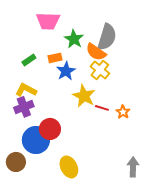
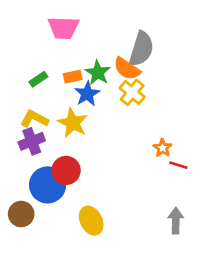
green star: (74, 39) -> (98, 73), moved
yellow star: (84, 96) -> (73, 123), moved
red line: (102, 108) -> (178, 165), moved

